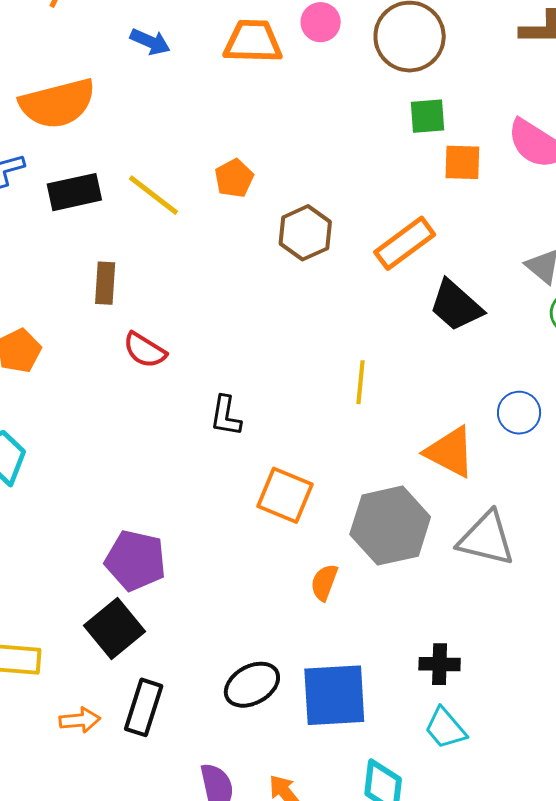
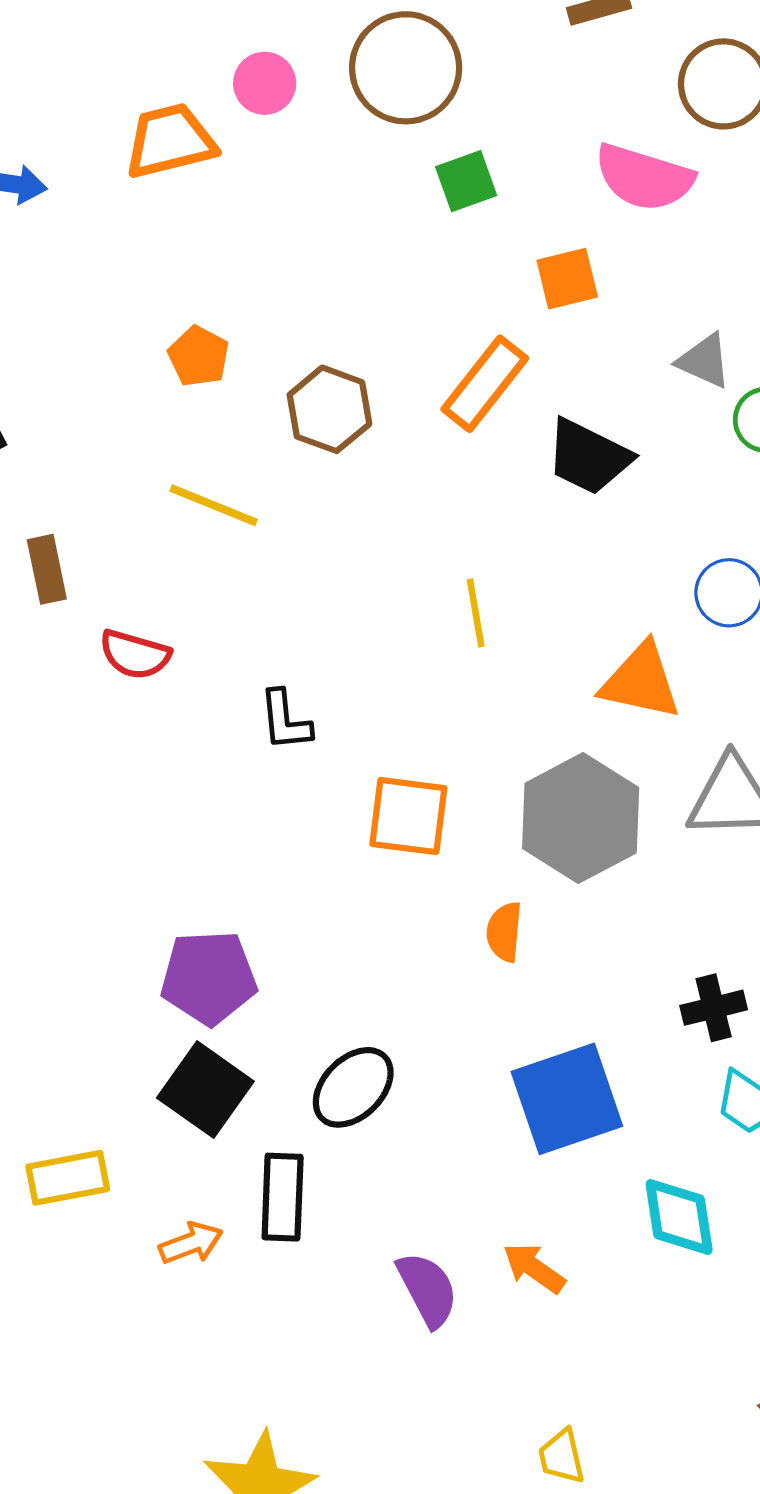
orange square: (462, 162) -> (567, 279), moved
yellow line: (154, 195) -> (214, 505), moved
black ellipse: (252, 685) -> (353, 1087), moved

